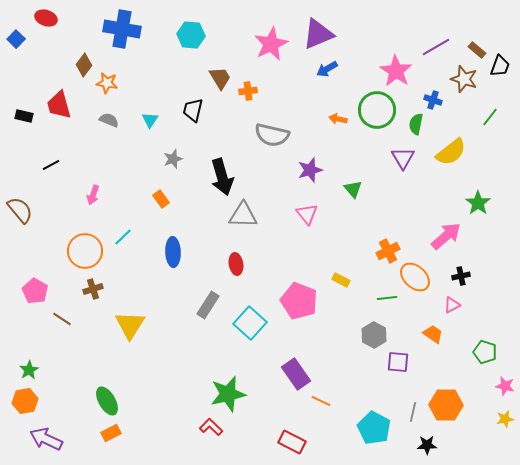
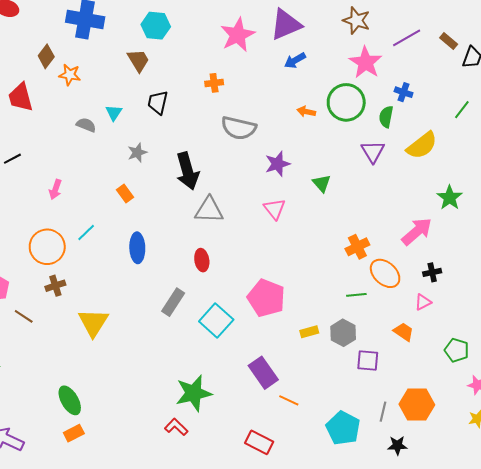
brown trapezoid: (220, 78) -> (138, 60), moved
brown star: (464, 79) -> (356, 20), moved
gray semicircle: (109, 120) -> (86, 125), moved
yellow rectangle: (341, 280) -> (309, 332), moved, turned -42

